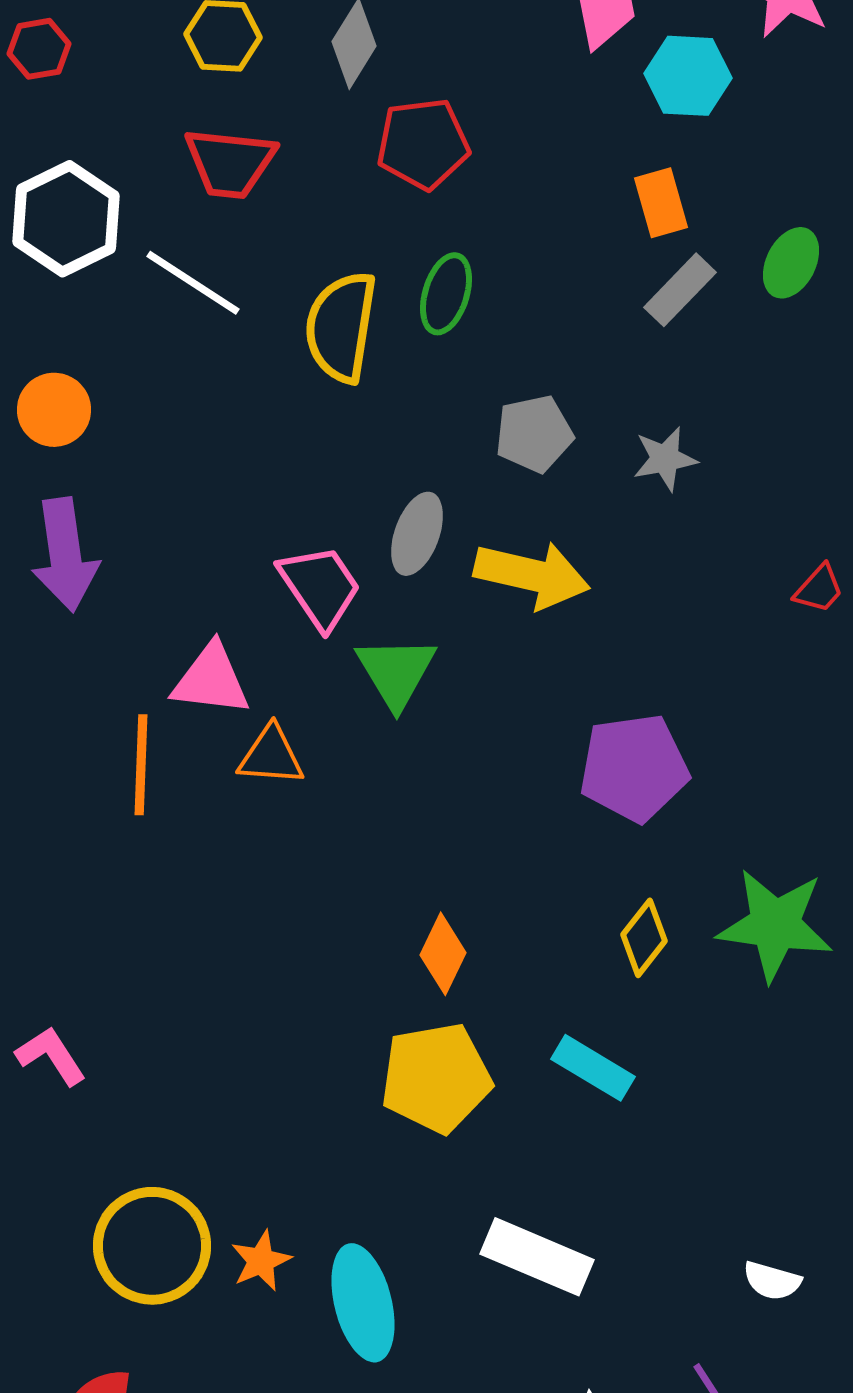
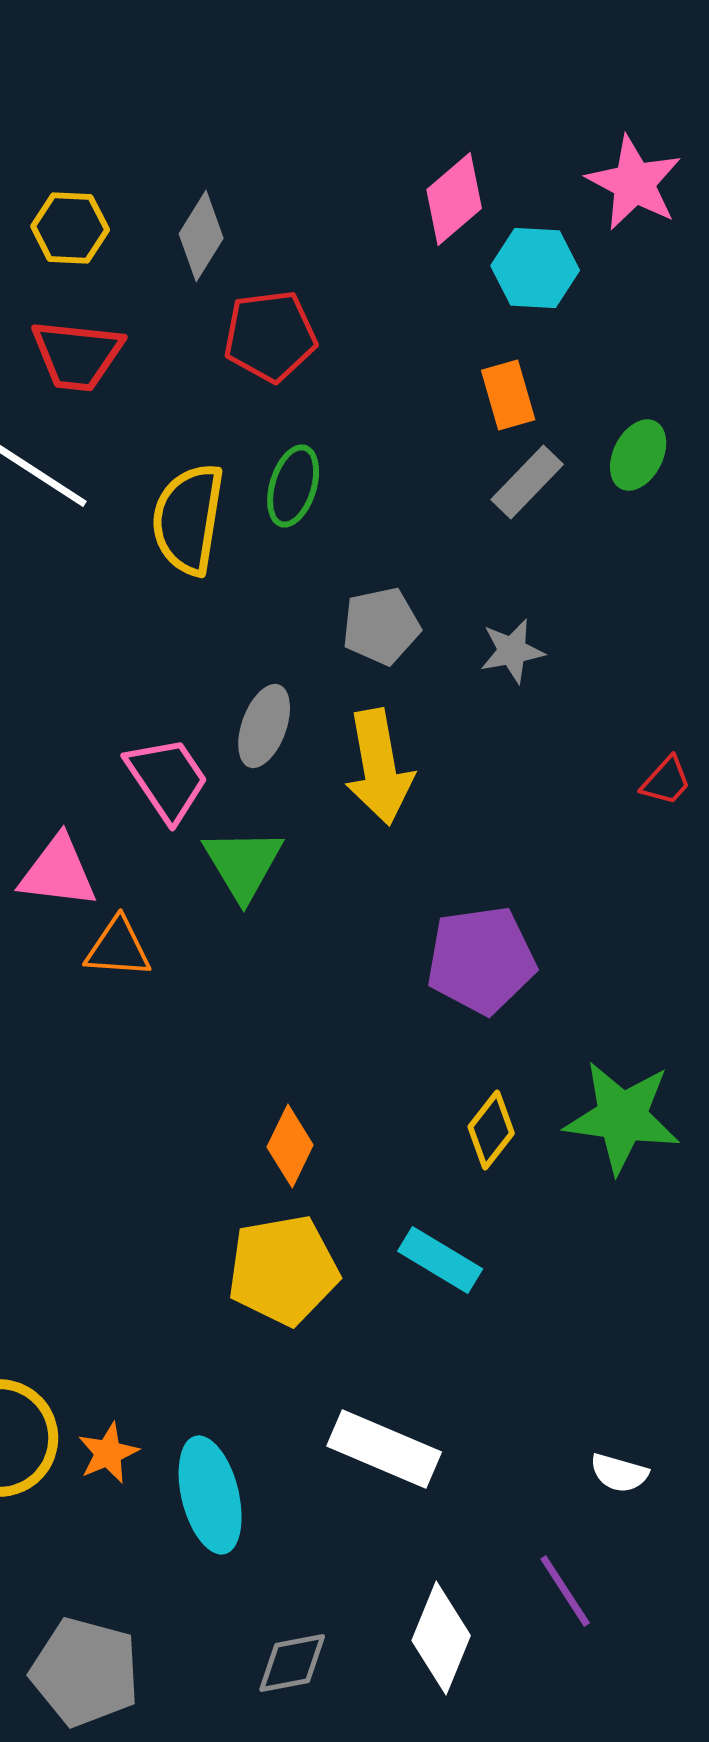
yellow arrow: (532, 575) -> (379, 767), turned 67

